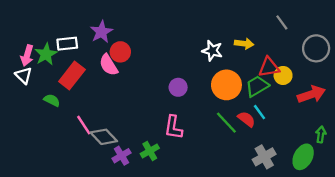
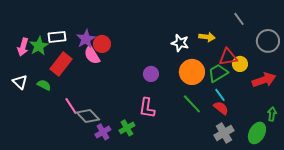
purple star: (101, 32) -> (86, 39), moved
white triangle: (24, 75) -> (20, 82), moved
red semicircle: (246, 119) -> (221, 108), moved

